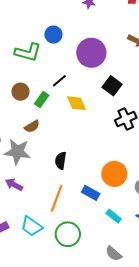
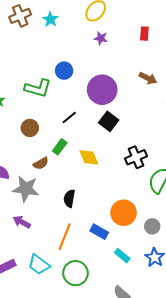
black square: (112, 86) -> (109, 121), moved
green rectangle: (42, 100) -> (60, 147), moved
yellow diamond: (76, 103) -> (89, 157), moved

